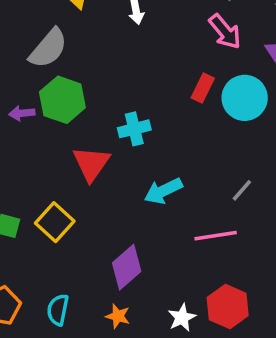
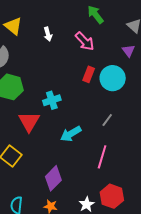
pink arrow: (225, 32) -> (85, 41), moved
gray line: (242, 190) -> (107, 120), moved
pink line: (216, 236) -> (102, 157), turned -60

